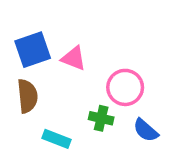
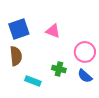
pink triangle: (74, 58) -> (53, 31), moved
pink circle: (125, 87) -> (85, 52), moved

